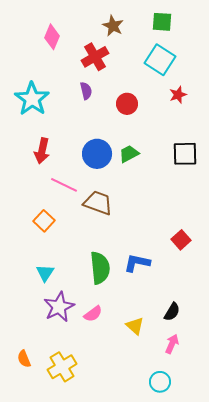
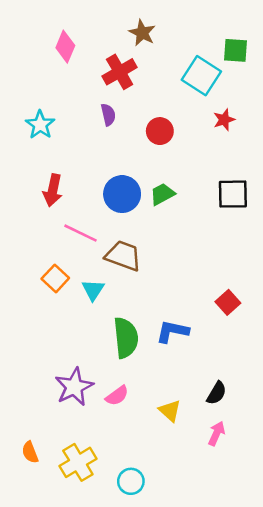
green square: (162, 22) -> (235, 50), moved
cyan star: (32, 99) -> (40, 125), size x0.7
cyan triangle: (45, 273) -> (93, 290), moved
cyan circle: (160, 382) -> (131, 481), moved

